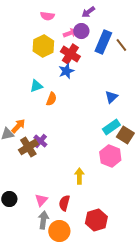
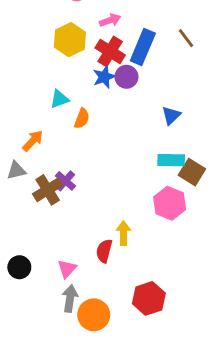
purple circle: (81, 31) -> (126, 77), moved
blue rectangle: (103, 42) -> (143, 47), moved
orange arrow: (18, 126) -> (33, 141), moved
cyan rectangle: (111, 127) -> (171, 160), turned 36
red semicircle: (64, 203) -> (104, 251), moved

